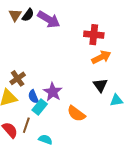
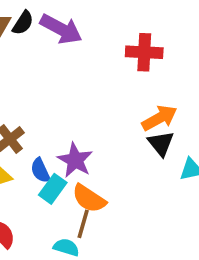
orange arrow: (101, 57) -> (159, 118), moved
orange semicircle: (76, 114) -> (89, 199), moved
brown line: (26, 125) -> (83, 224), moved

